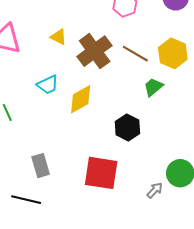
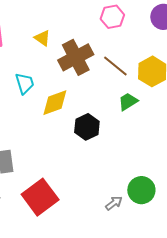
cyan trapezoid: (48, 85) -> (25, 83), turned -90
black hexagon: (127, 127) -> (87, 127), moved
red square: (101, 173) -> (40, 197), moved, turned 36

